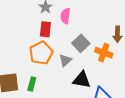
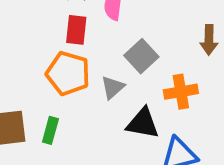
orange pentagon: (41, 53) -> (68, 73), turned -30
orange cross: (104, 53) -> (181, 92), moved, turned -30

